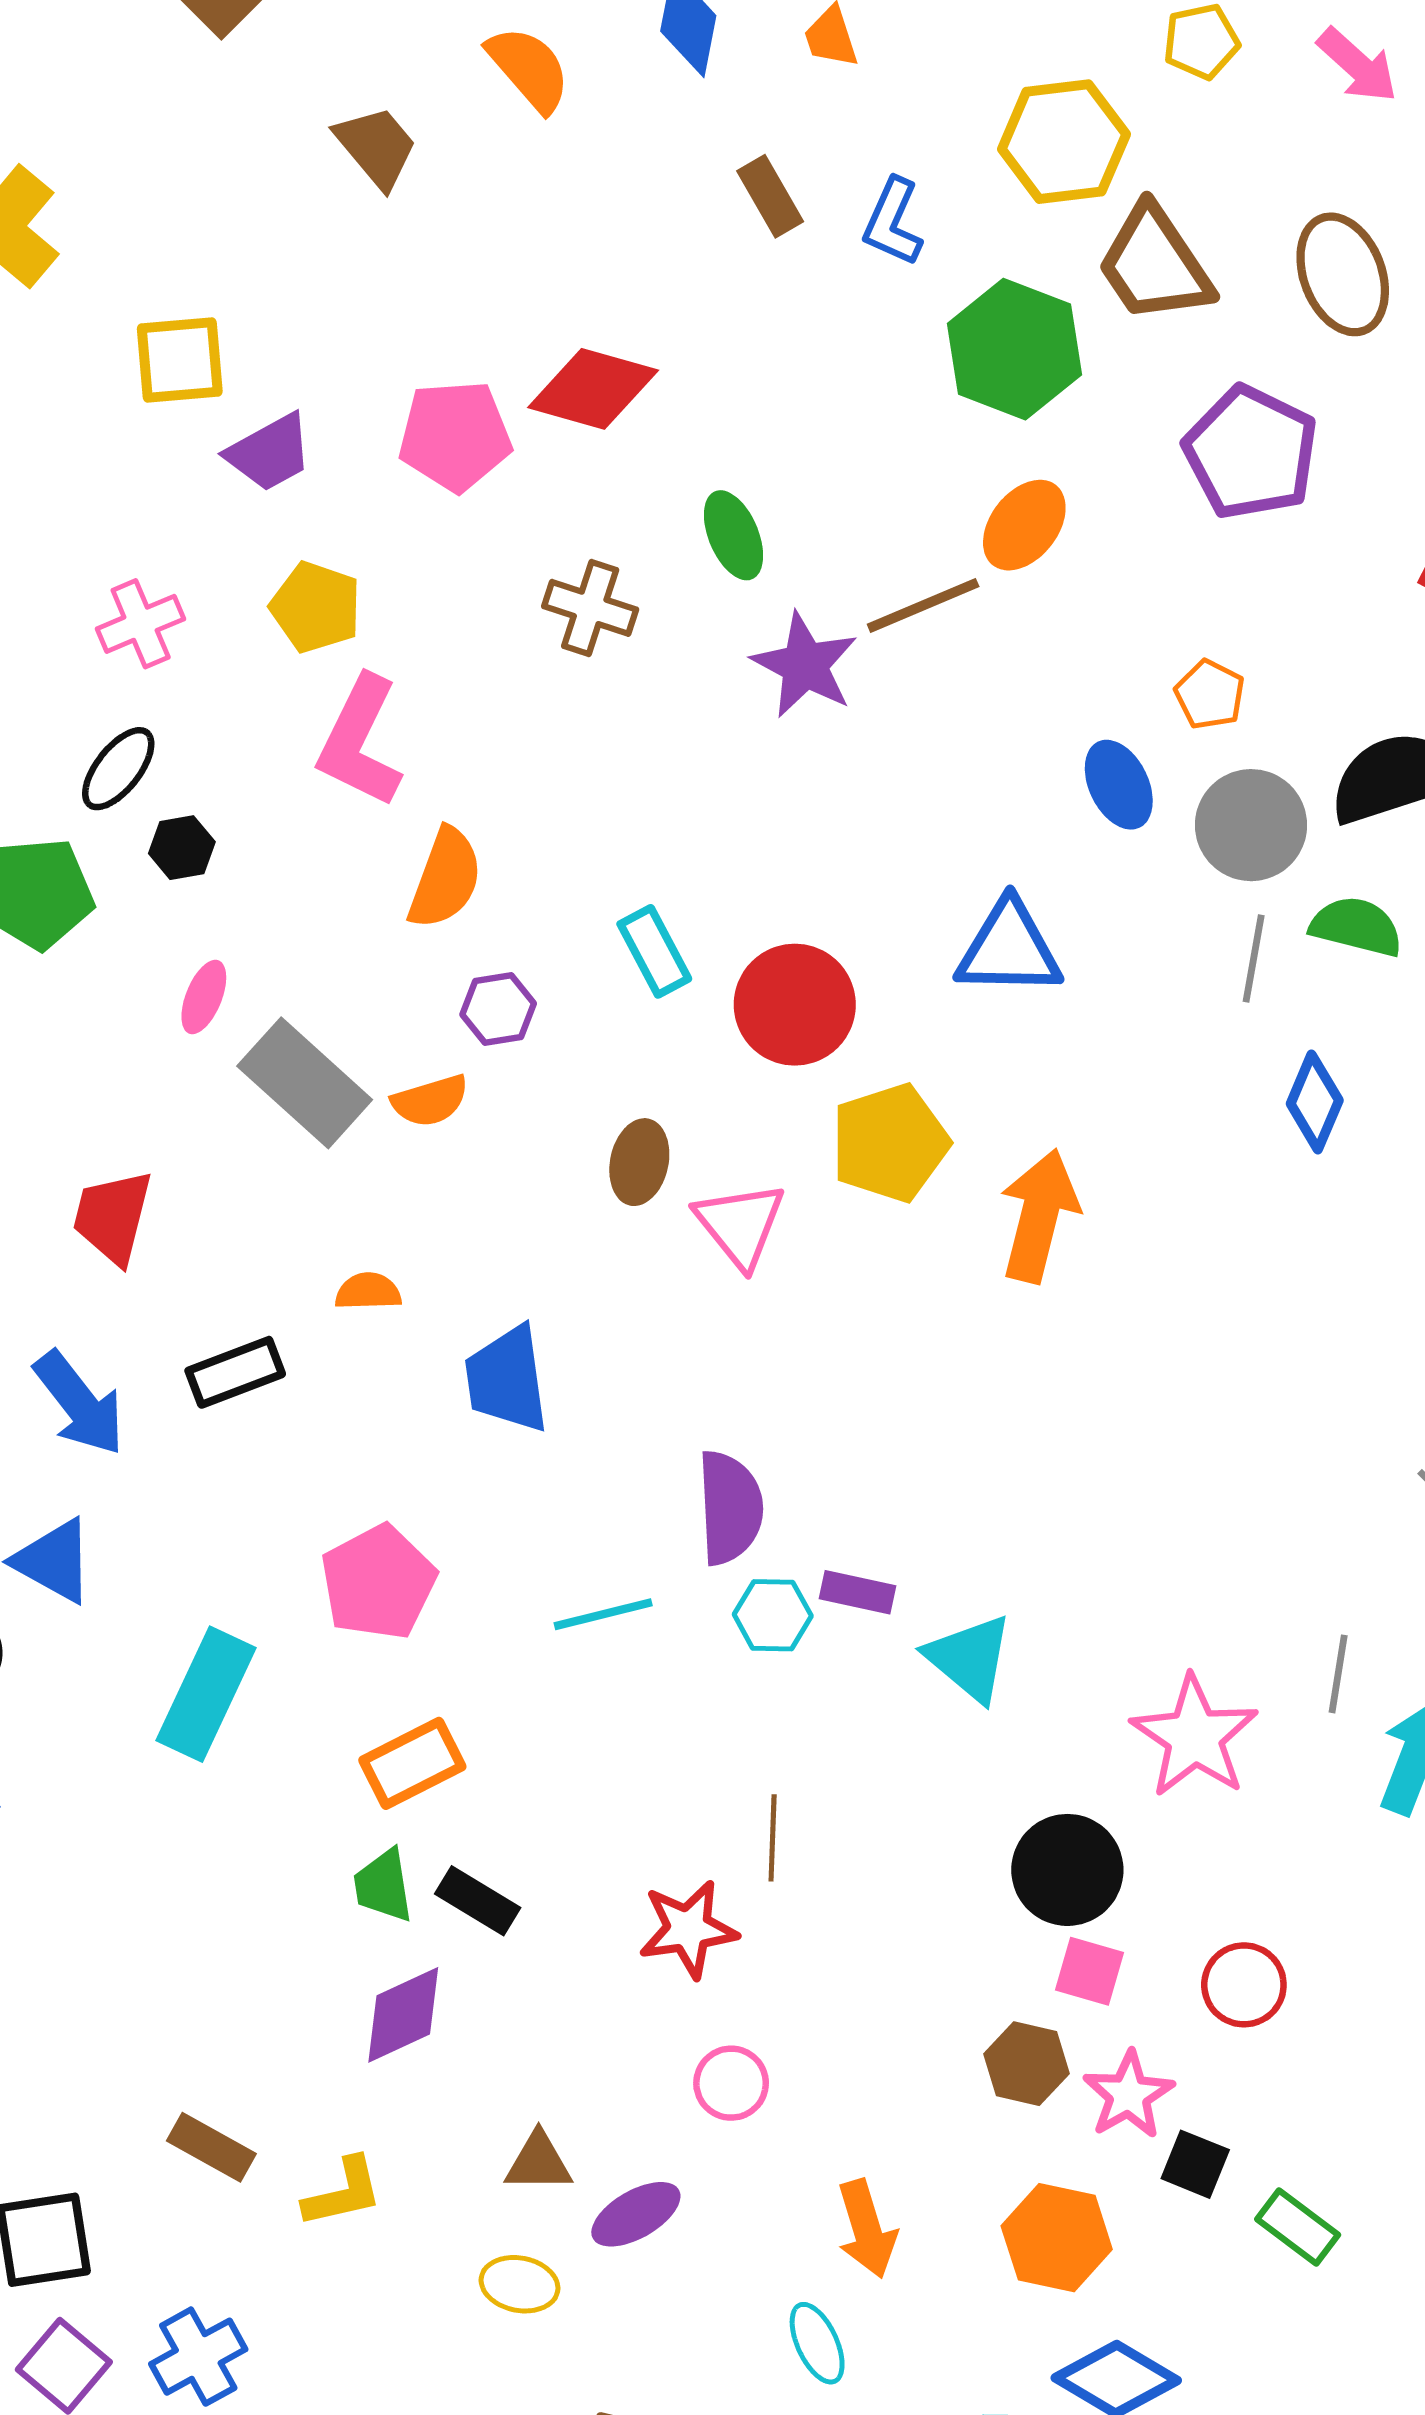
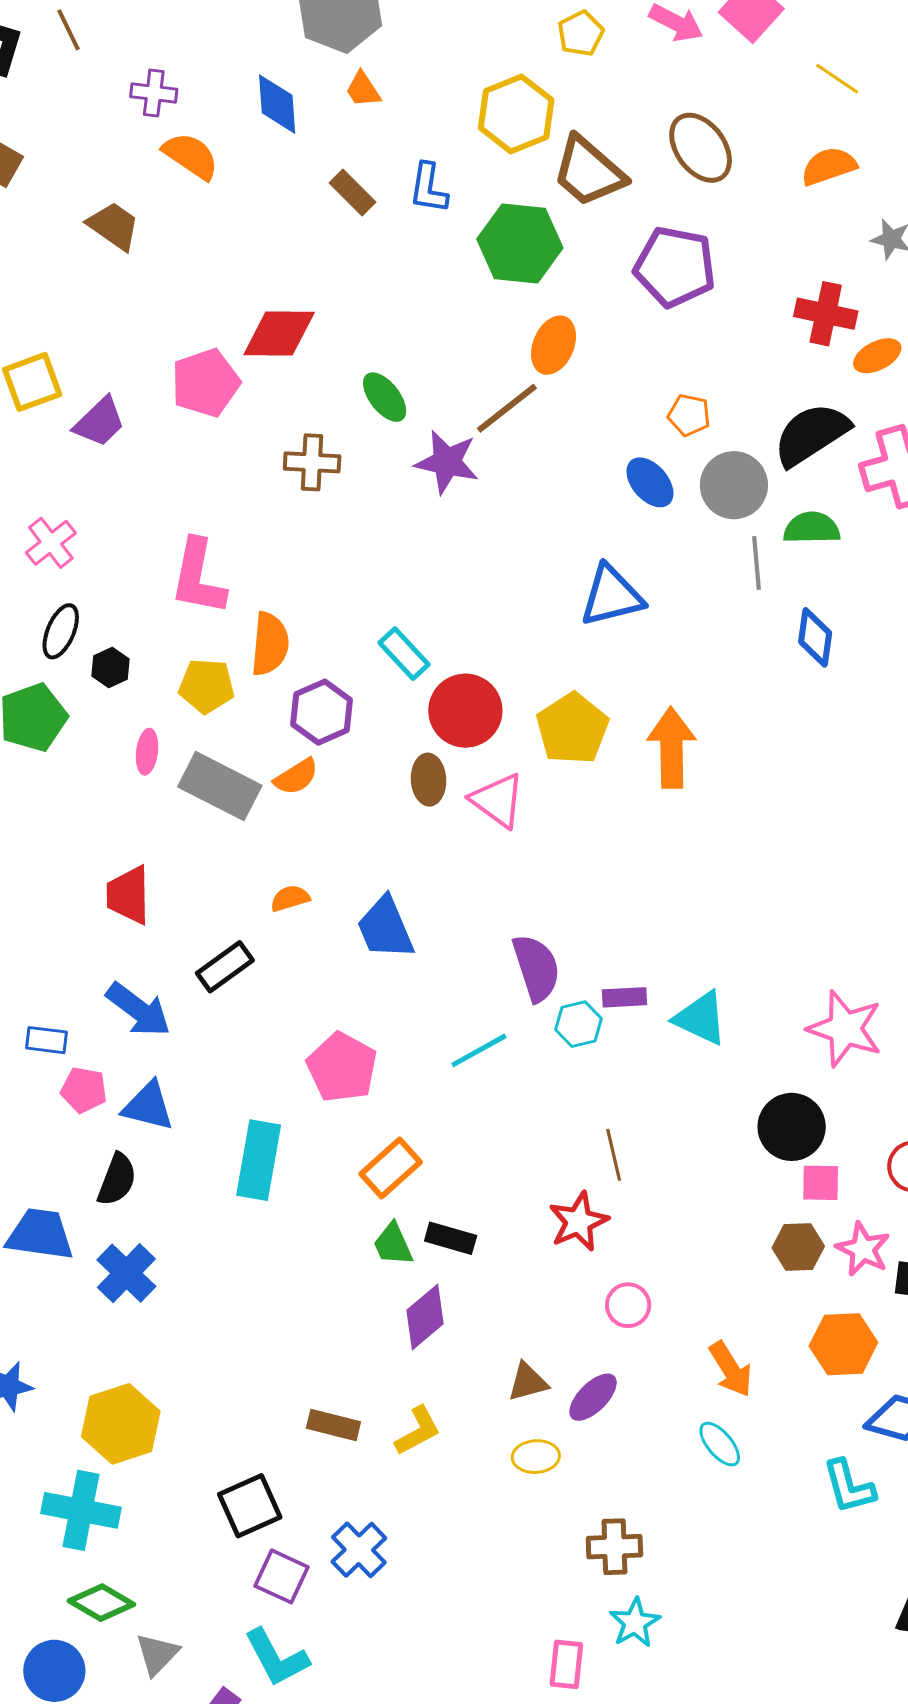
yellow pentagon: (316, 607) -> (206, 686), moved
red circle: (795, 1005) -> (465, 711), moved
purple hexagon: (498, 1009) -> (322, 712), size x1.4

